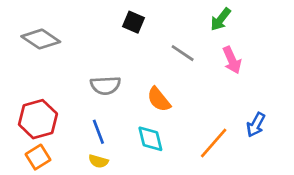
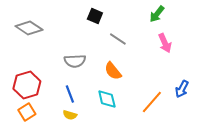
gray line: (183, 53) -> (118, 39), moved

